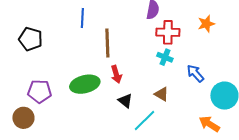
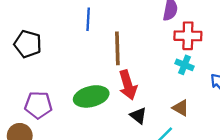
red arrow: (116, 74) -> (128, 85), size x1.4

